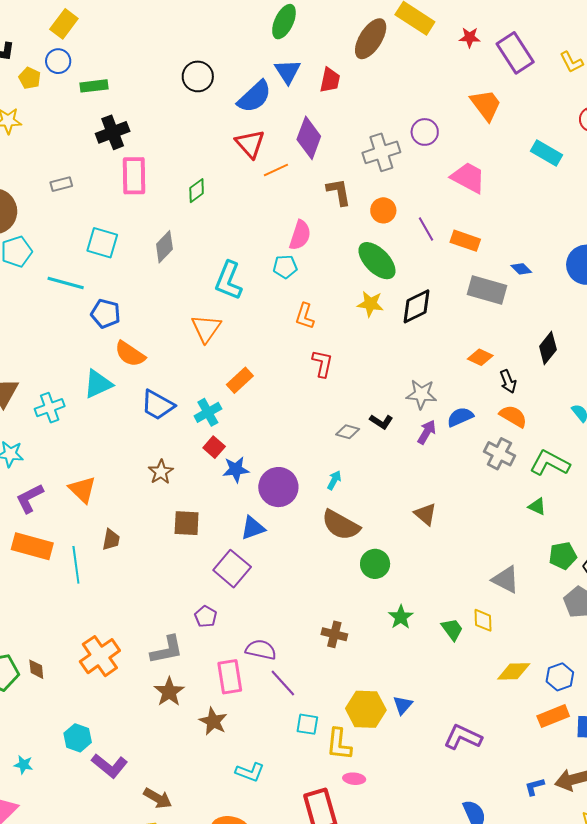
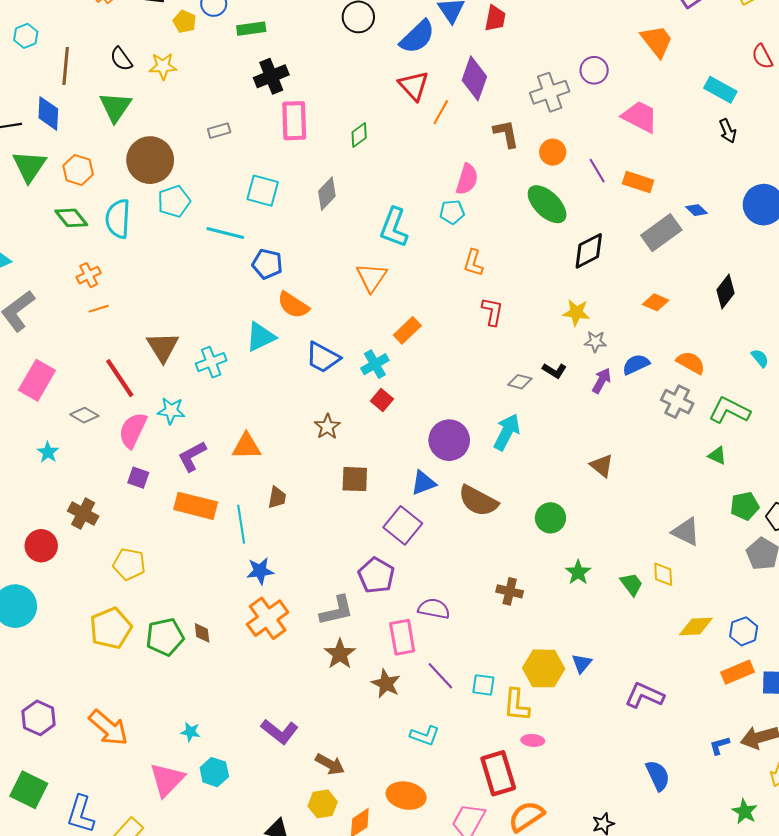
orange line: (276, 170) -> (441, 112), turned -35
gray rectangle: (487, 290) -> (661, 233), turned -51
yellow star: (370, 304) -> (576, 313), moved
black arrow: (508, 381) -> (728, 131), moved
gray star: (421, 394) -> (595, 342), size x0.7
blue star: (236, 469) -> (260, 571), moved
cyan arrow: (334, 480) -> (507, 432), size x1.8
orange triangle: (82, 490) -> (246, 446), turned -44
brown semicircle: (341, 525) -> (478, 501), moved
purple pentagon: (206, 617) -> (376, 575), size x1.6
purple line: (283, 683) -> (440, 676), moved
cyan hexagon: (78, 738) -> (214, 772), moved

